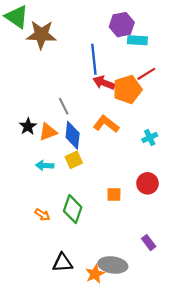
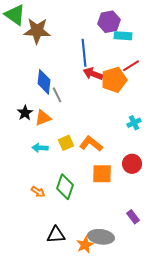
orange L-shape: (106, 124) -> (91, 144), moved
blue diamond: (73, 135) -> (44, 82), moved
orange square: (114, 195) -> (102, 174), size x1.5

